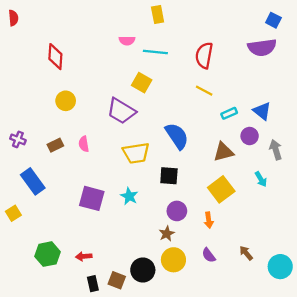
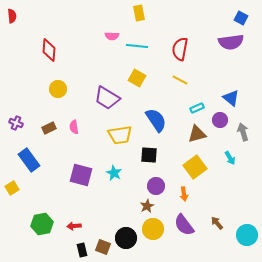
yellow square: (142, 83) -> (137, 78), moved
cyan rectangle: (229, 113) -> (197, 108), moved
purple semicircle: (209, 255) -> (184, 225), size x1.6

